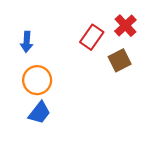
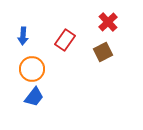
red rectangle: (92, 37) -> (65, 40), moved

